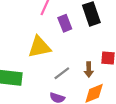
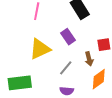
purple rectangle: (65, 23) -> (68, 37), moved

